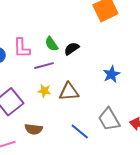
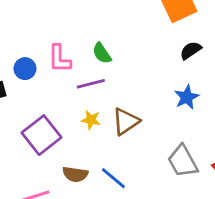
black semicircle: (72, 49) -> (191, 50), moved
brown triangle: (69, 92) -> (126, 121), turned -30
blue line: (80, 131) -> (113, 178), moved

